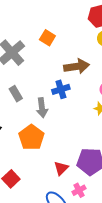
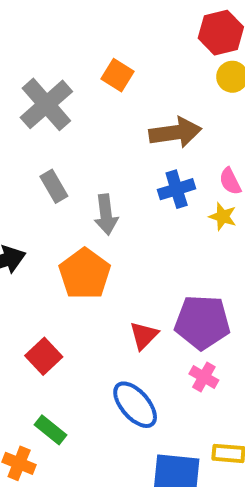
blue cross: (61, 89) -> (177, 189), moved
pink cross: (79, 190) -> (204, 377), moved, turned -32

